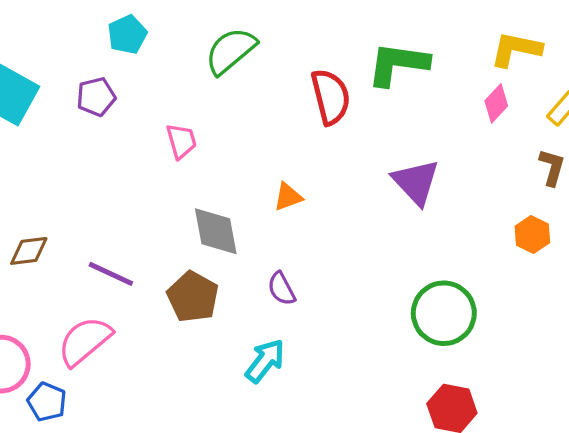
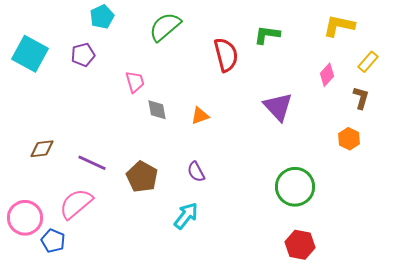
green L-shape: (398, 64) -> (267, 35), size x0.7
pink diamond: (496, 103) -> (327, 75), moved
gray diamond: (216, 231) -> (157, 110), moved, size x0.7

